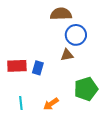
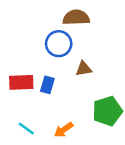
blue circle: (76, 35) -> (59, 44), moved
cyan line: (21, 103) -> (26, 129), turned -48

